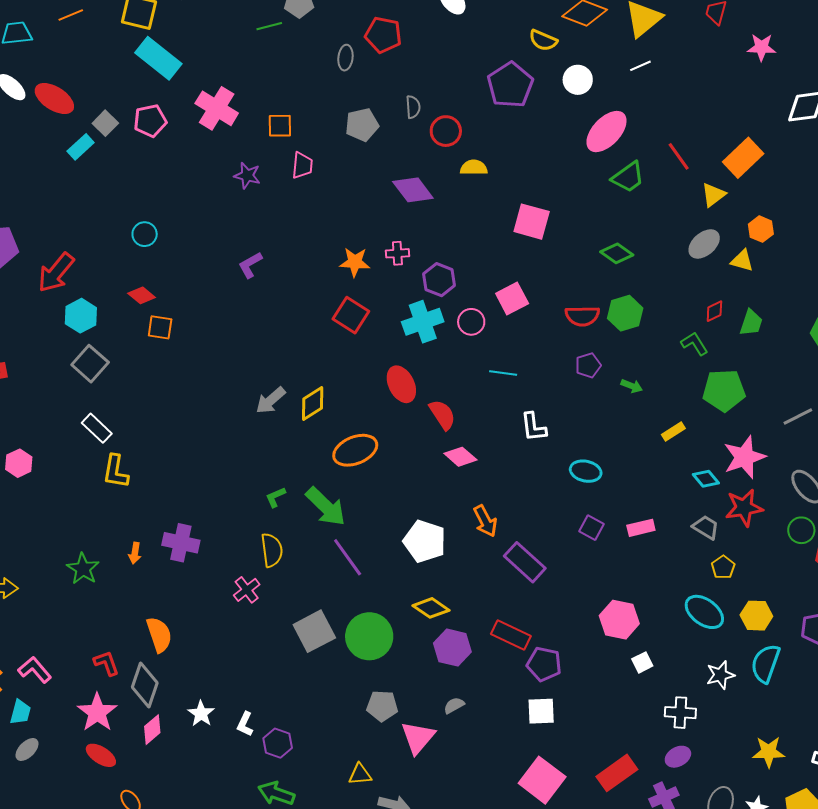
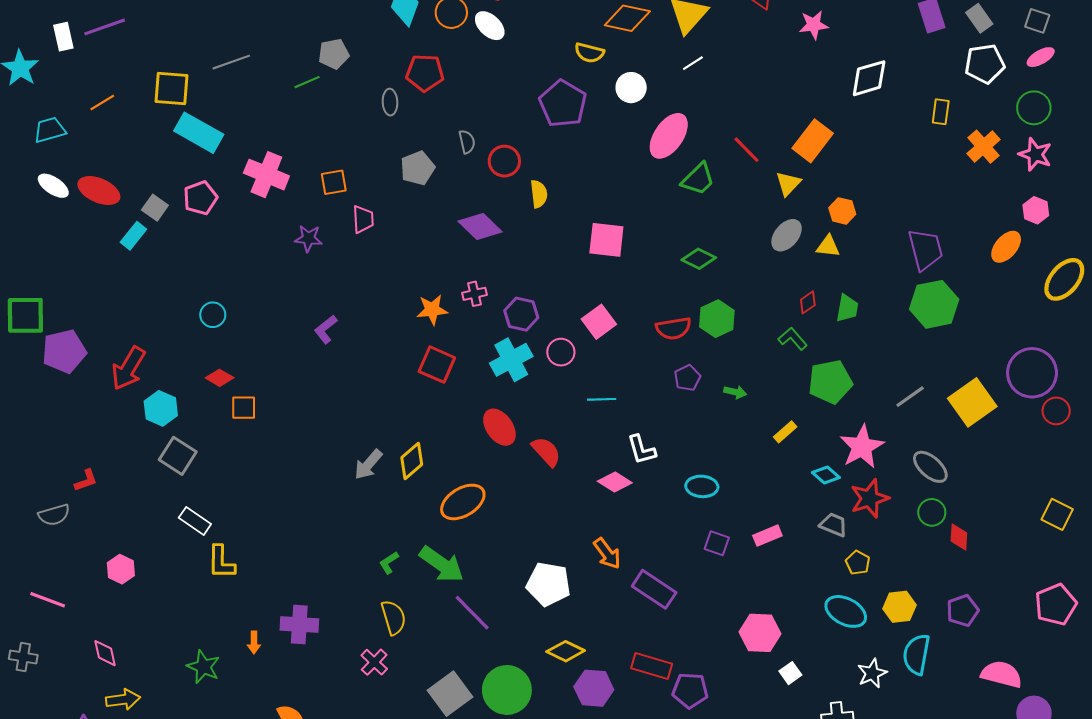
yellow semicircle: (474, 168) -> (539, 194), turned 92
pink diamond: (460, 457) -> (615, 482), moved

